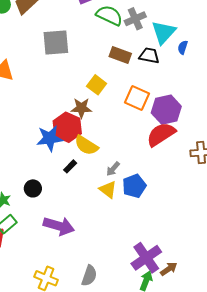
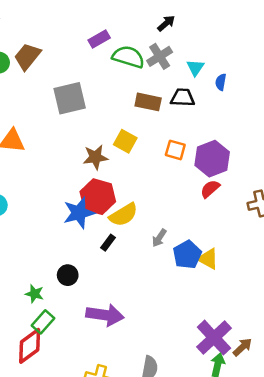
cyan triangle: (164, 32) -> (195, 68), size x0.6
orange square: (137, 98) -> (175, 150), size x0.7
brown star: (81, 108) -> (95, 157), moved
red semicircle: (161, 134) -> (210, 189), size x0.6
yellow semicircle: (86, 145) -> (123, 215), turned -55
yellow triangle: (108, 190) -> (208, 259), moved

